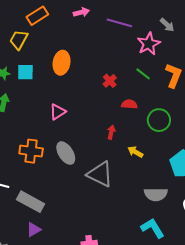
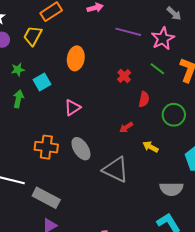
purple line: (119, 23) -> (128, 32), moved
gray arrow: (167, 25) -> (174, 13), moved
cyan square: (25, 72) -> (42, 82), moved, turned -30
red semicircle: (129, 104) -> (144, 99), turned 98
red arrow: (111, 132) -> (126, 127), turned -136

